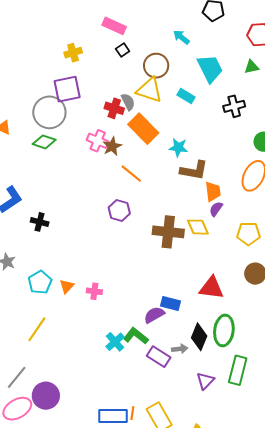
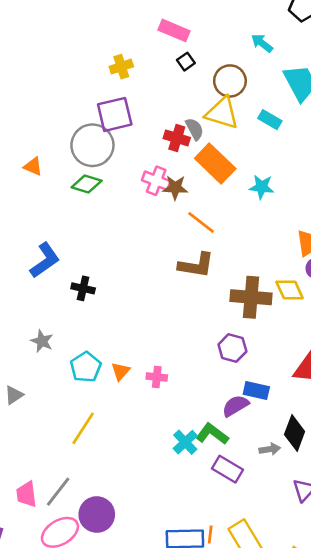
brown star: (112, 146) -> (175, 188), turned 30
brown L-shape: (194, 170) -> (196, 265), moved
purple hexagon: (119, 210) -> (232, 348), moved
purple rectangle: (159, 357) -> (227, 469), moved

